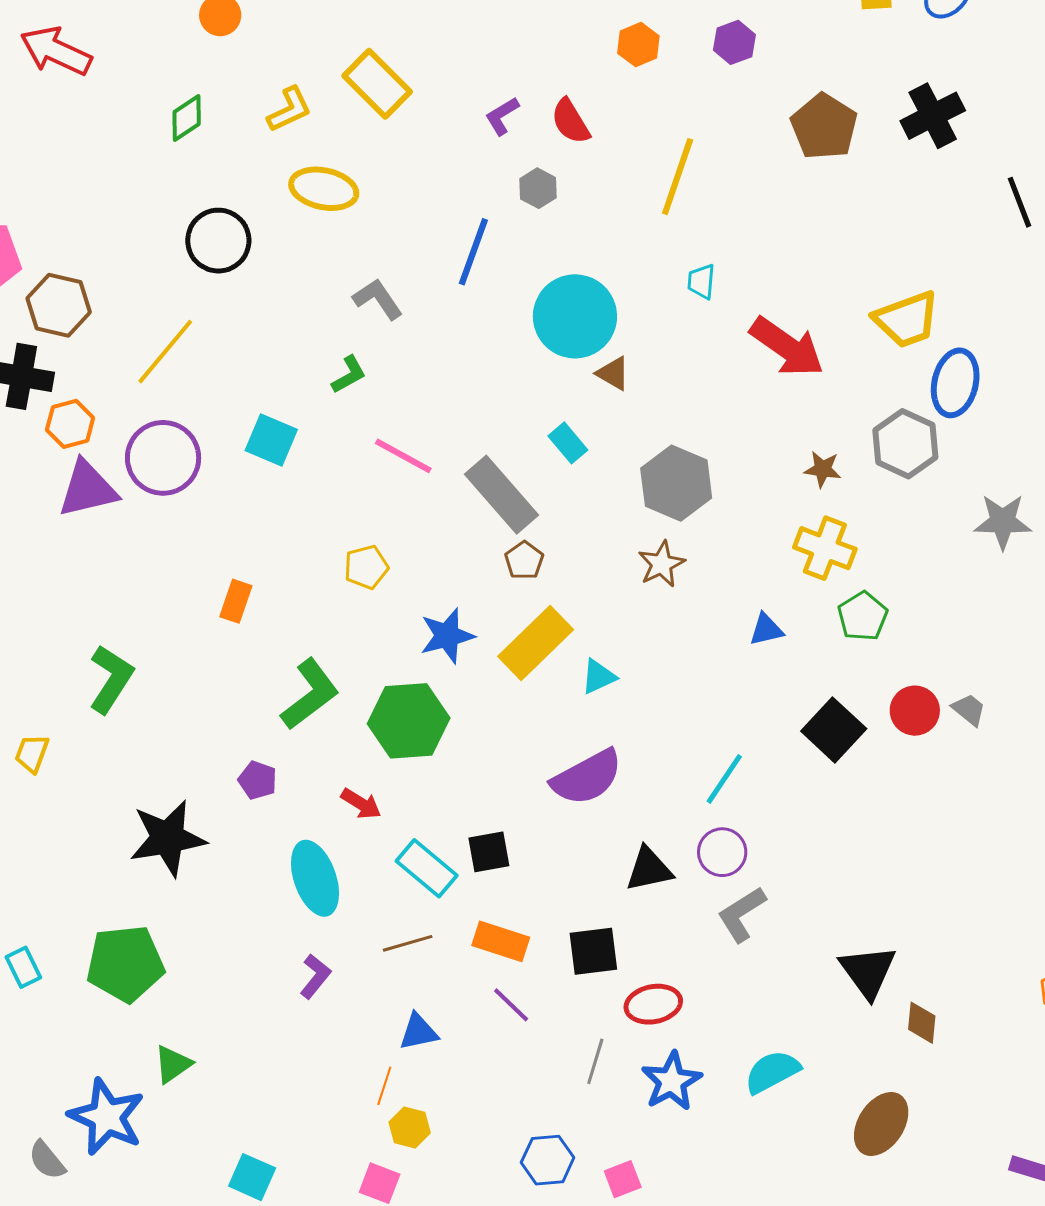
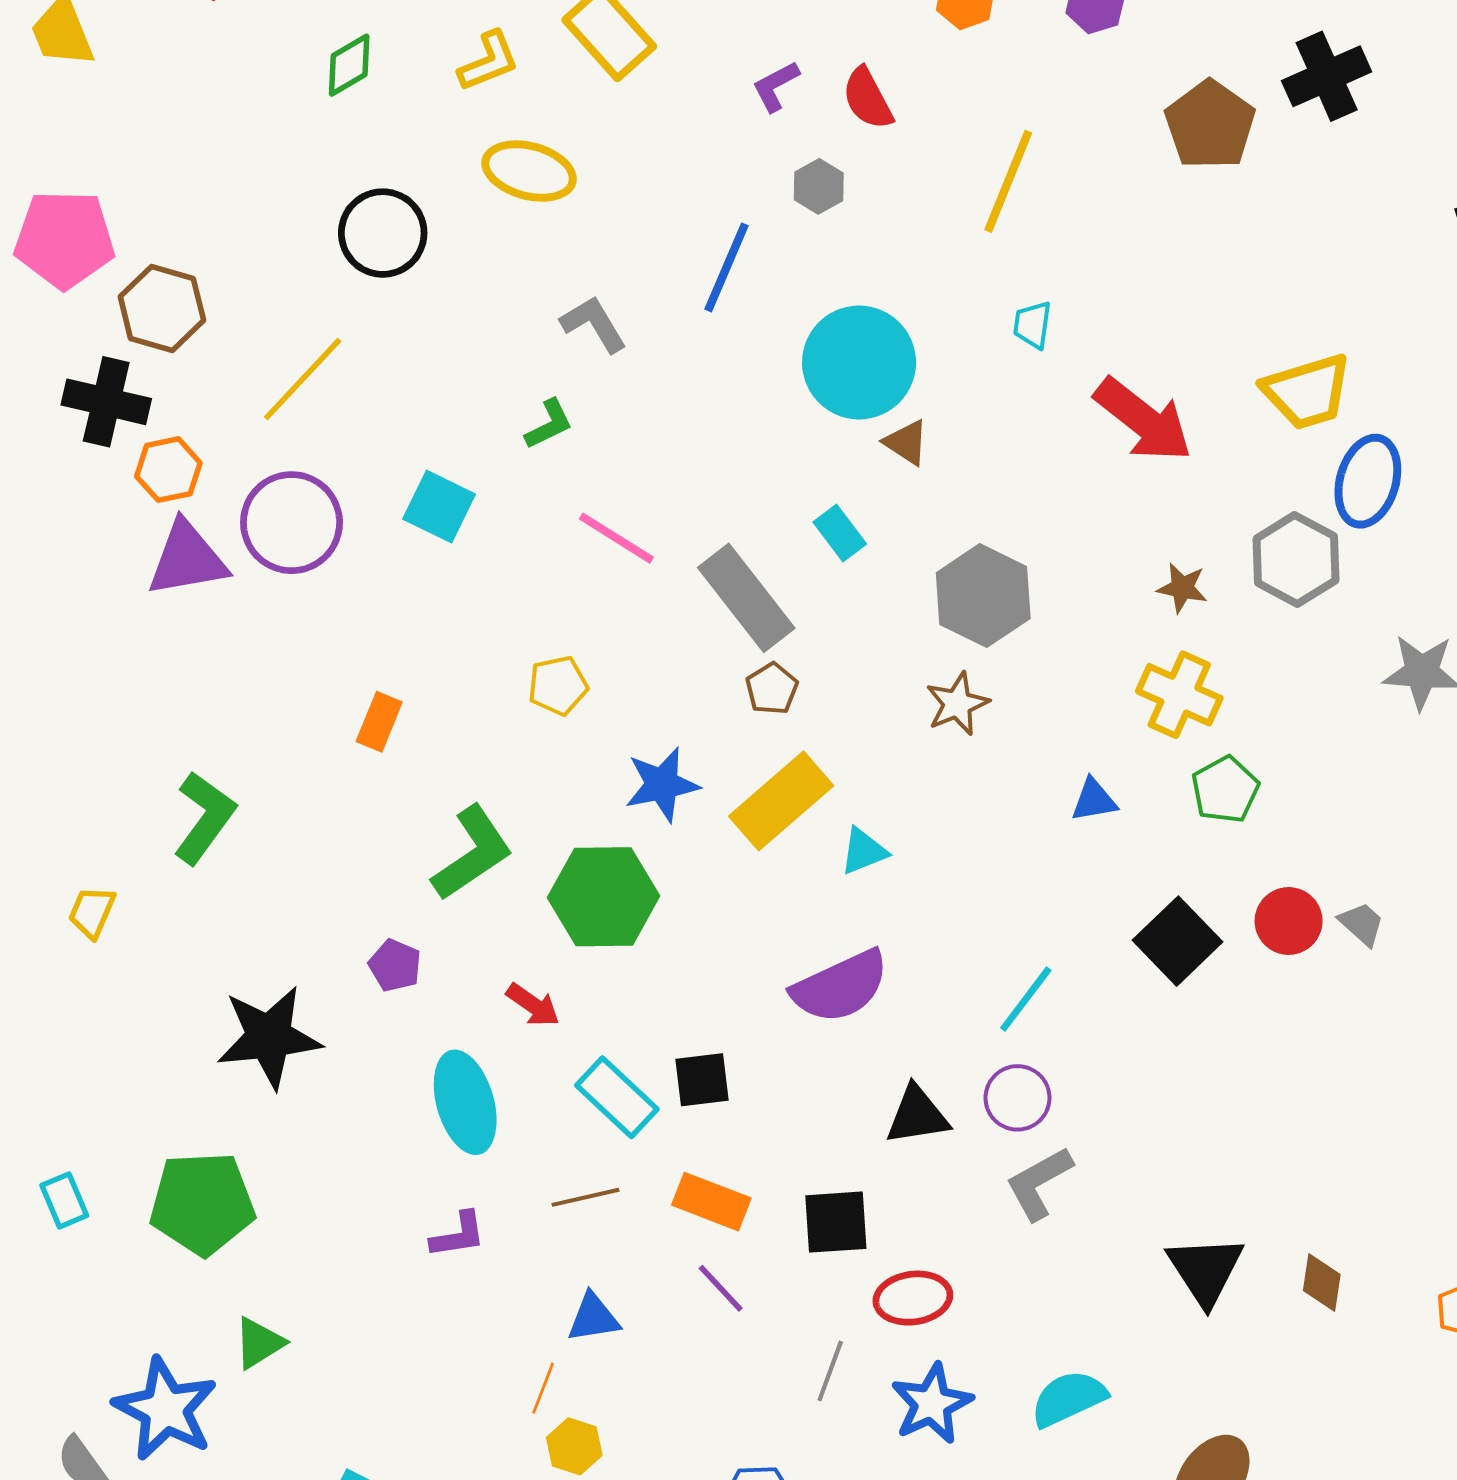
black cross: (933, 116) -> (1327, 76), moved
purple L-shape: (315, 976) -> (458, 1235), turned 39
brown diamond: (922, 1023) -> (1322, 1283), moved

